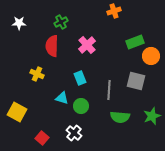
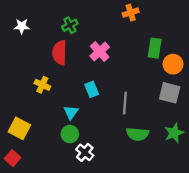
green rectangle: (135, 42) -> (155, 48), turned -60
gray square: (136, 81) -> (170, 93), moved
cyan triangle: (62, 98) -> (71, 112), turned 48
green circle: (81, 106) -> (70, 134), moved
red square: (42, 138) -> (13, 158), moved

